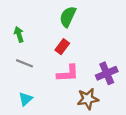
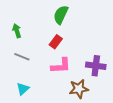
purple cross: (107, 73) -> (96, 66), turned 30

